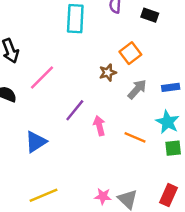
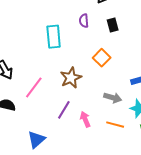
black rectangle: (150, 15) -> (113, 25), turned 64
brown star: (108, 73) -> (71, 78), moved, size x1.5
gray arrow: (137, 89) -> (113, 98), moved, turned 72

